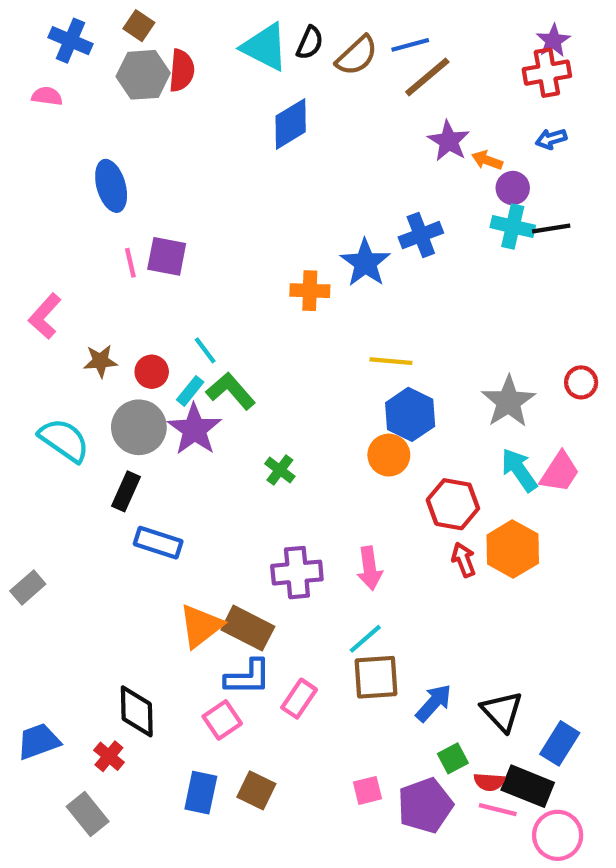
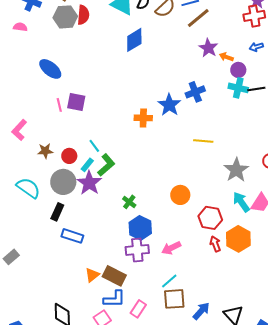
blue ellipse: (111, 186) -> (50, 69), turned -35
yellow line: (391, 361) -> (203, 141), moved
green L-shape: (231, 391) -> (106, 165), turned 90
blue hexagon: (410, 414) -> (140, 228), moved
pink arrow: (370, 568) -> (171, 248), turned 72
orange triangle: (201, 626) -> (92, 275), size x0.7

